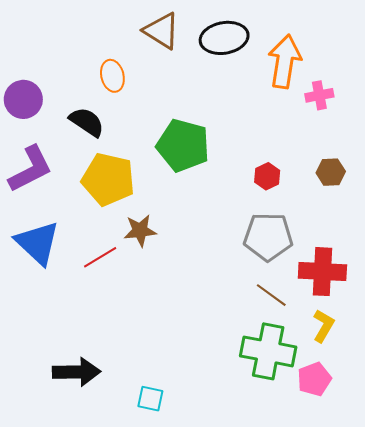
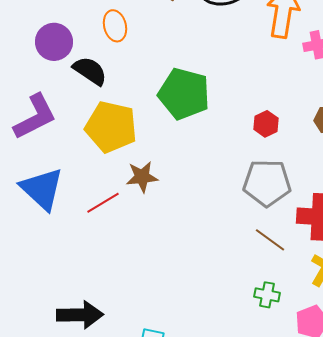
purple circle: (23, 99) -> (54, 42), moved
green cross: (268, 351) -> (267, 295), size x0.5

